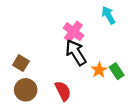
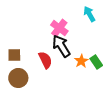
brown square: (21, 63) -> (14, 55), turned -32
red semicircle: (63, 91) -> (45, 60), moved

